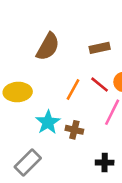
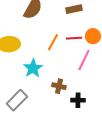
red line: (100, 84) -> (74, 38), turned -42
brown cross: (74, 130) -> (59, 86), moved

